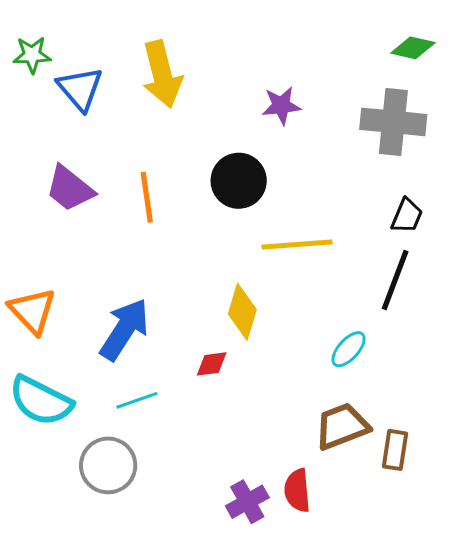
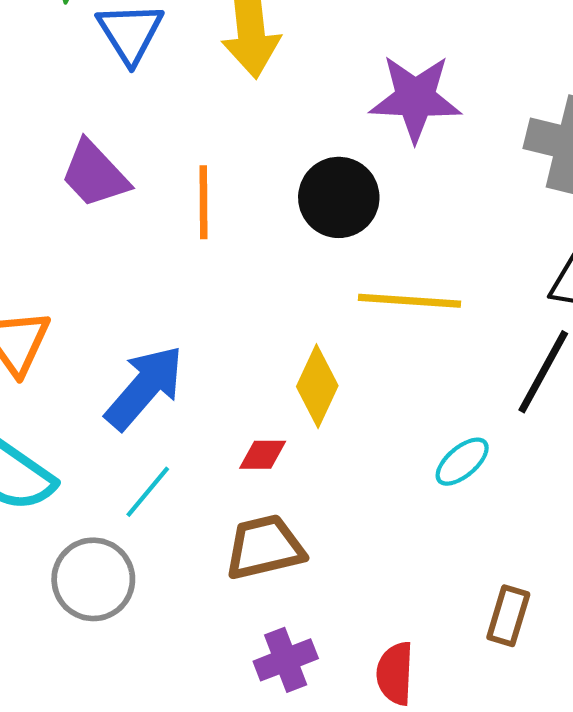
purple star: (281, 106) -> (415, 98), size x1.6
cyan line: (137, 400) -> (148, 492), turned -39
brown trapezoid: (342, 426) -> (265, 547), moved
red semicircle: (297, 490) -> (395, 673), moved

